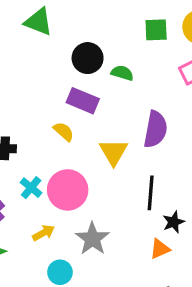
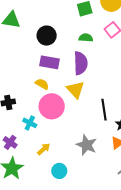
green semicircle: (122, 73) -> (86, 38), moved
purple semicircle: (155, 129) -> (81, 63), moved
pink circle: (68, 190) -> (52, 106), moved
gray star: (92, 239) -> (86, 145), moved

